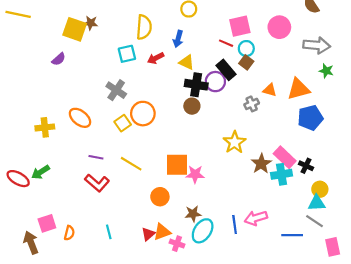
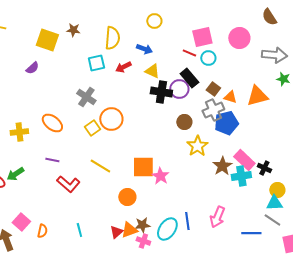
brown star: (91, 23) -> (73, 30), moved
blue arrow: (178, 39) -> (144, 49), turned -84
brown square: (246, 62) -> (213, 89), moved
gray cross: (252, 104) -> (213, 110), size x1.5
brown circle: (192, 106) -> (184, 122), moved
blue pentagon: (310, 118) -> (226, 123), moved
purple line: (96, 157) -> (52, 160), moved
pink star: (195, 174) -> (160, 176), turned 30
brown star: (193, 214) -> (142, 225), moved
pink arrow: (256, 218) -> (217, 217), turned -50
pink square: (47, 223) -> (21, 222), turned -30
blue line: (235, 224) -> (187, 221), moved

